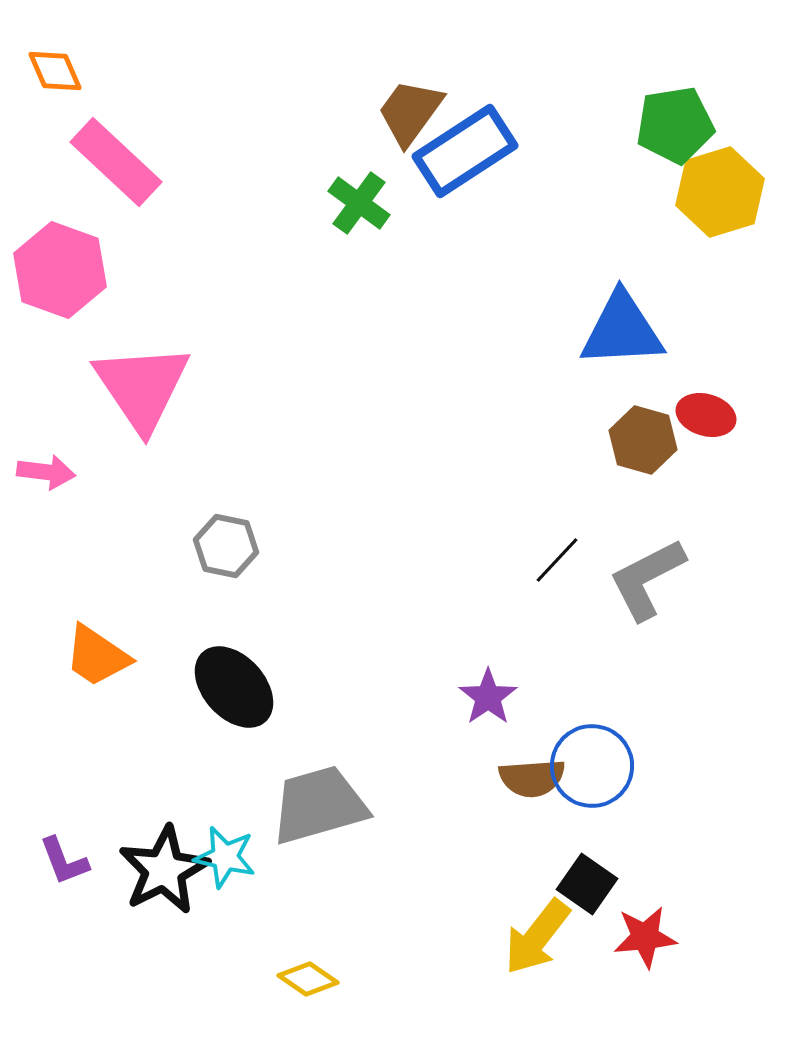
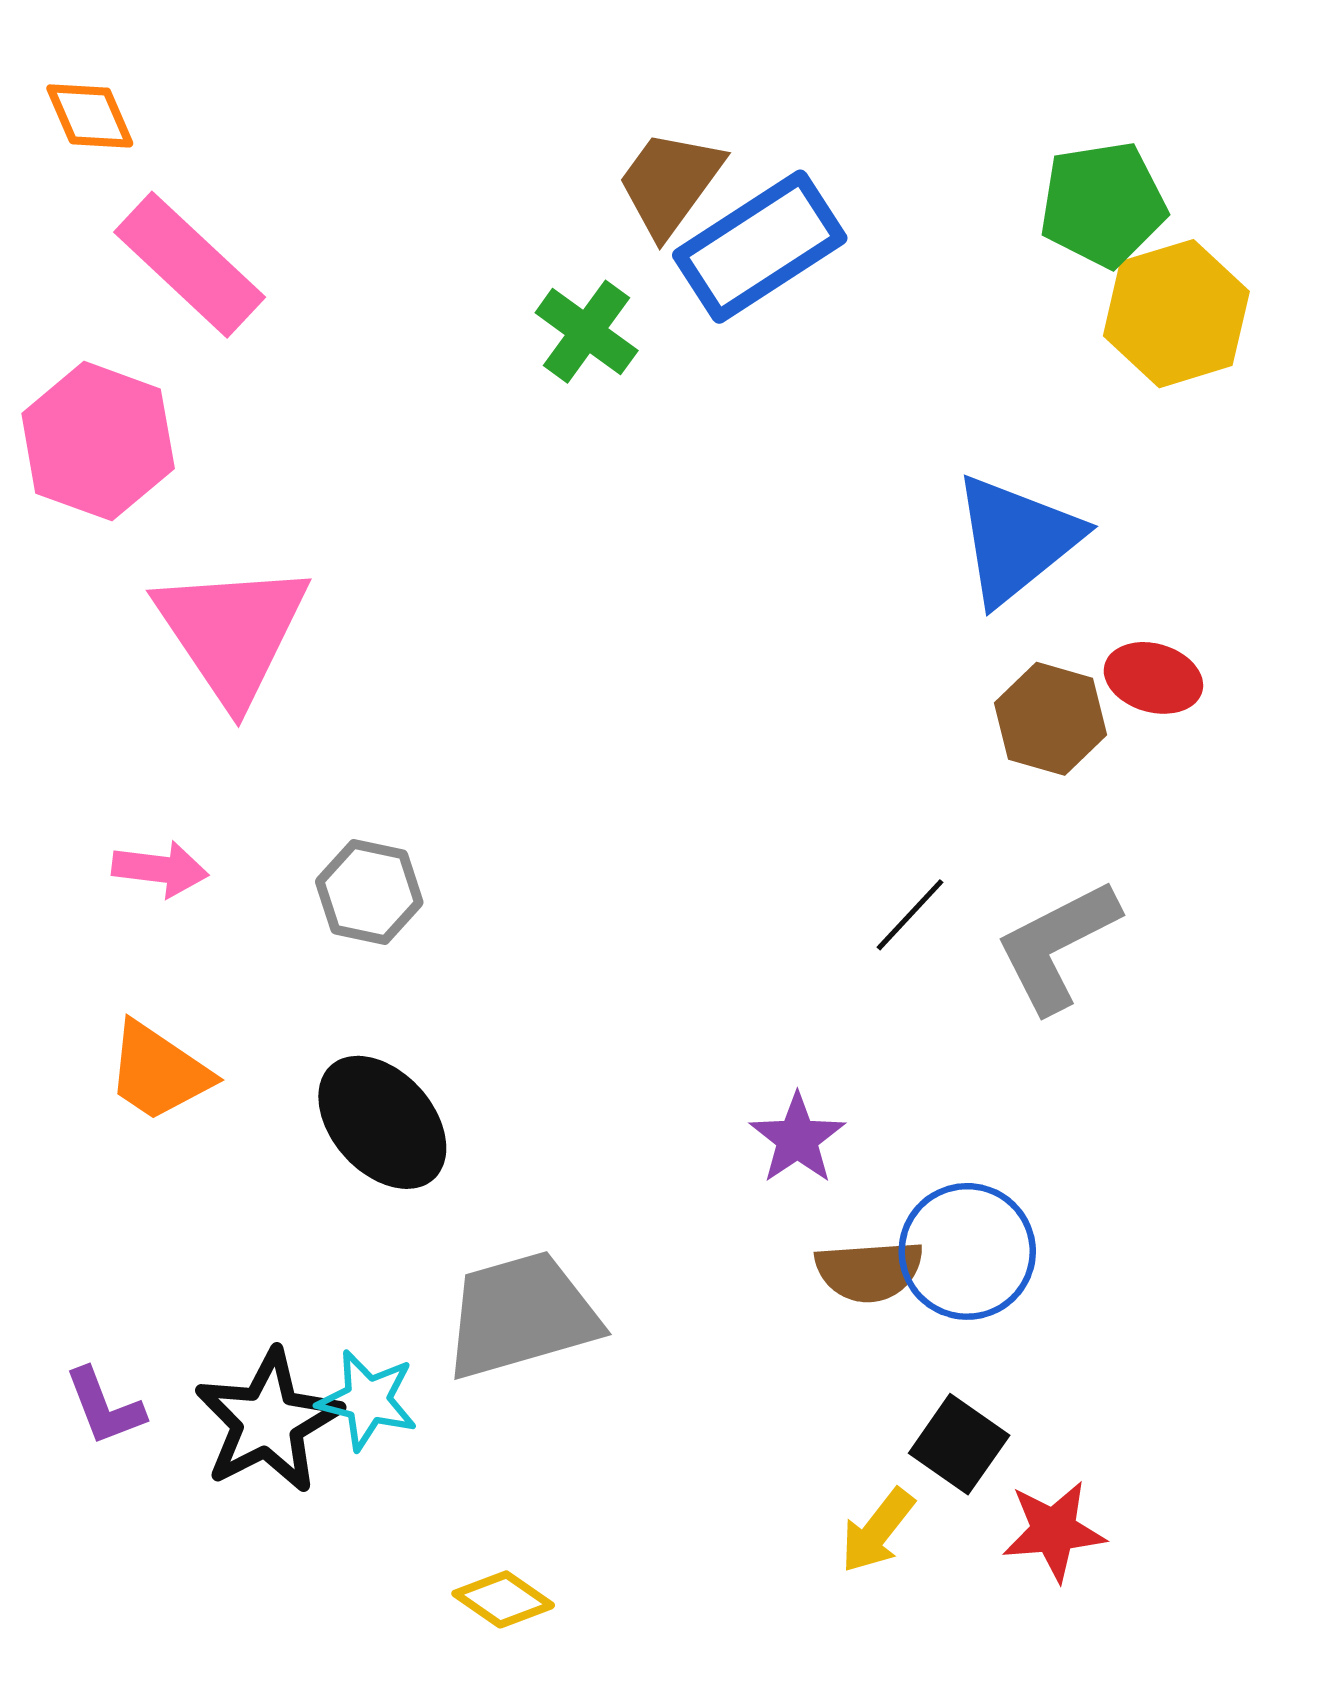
blue triangle: (622, 330) -> (1016, 539), turned -36
pink arrow: (46, 472) -> (160, 869), moved
yellow arrow: (537, 937) -> (877, 1531), size x0.7

